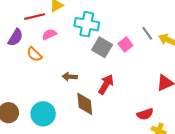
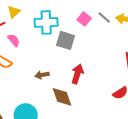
pink semicircle: (49, 34) -> (14, 40), turned 88
pink square: (125, 45) -> (84, 19), moved

